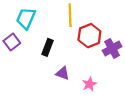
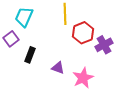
black rectangle: (47, 47) -> (30, 55), moved
pink star: (89, 84) -> (83, 78), size x1.5

